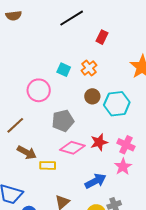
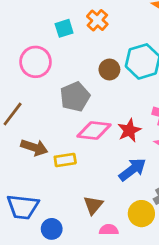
cyan square: (64, 70) -> (64, 28), turned -32
brown circle: (92, 96) -> (109, 70), moved
red star: (99, 142) -> (129, 130), moved

